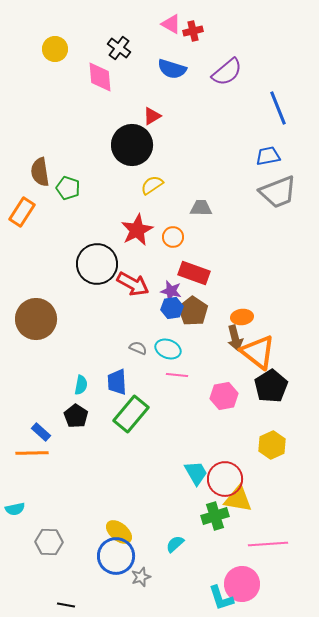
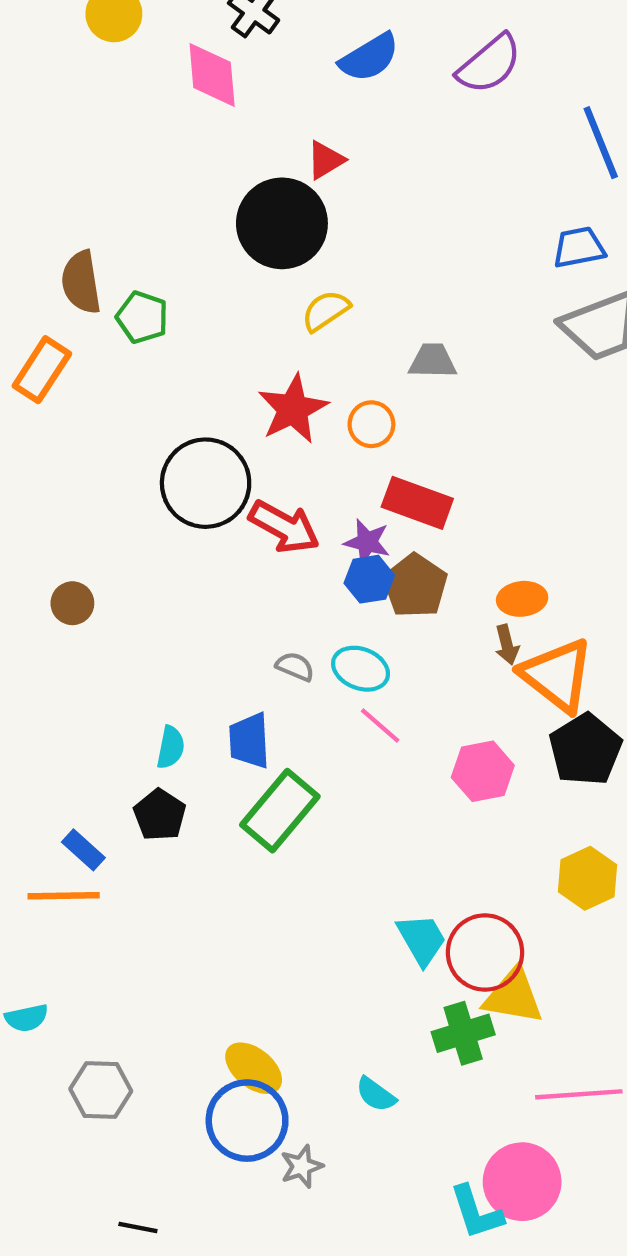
blue semicircle: (172, 69) -> (369, 57), turned -48
brown circle: (36, 319) -> (72, 603), size x0.5
brown arrow: (235, 338) -> (507, 645), size x0.7
pink line: (177, 375) -> (380, 725), turned 35
cyan semicircle: (175, 544) -> (376, 1094), turned -102

